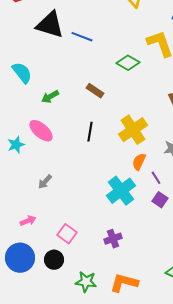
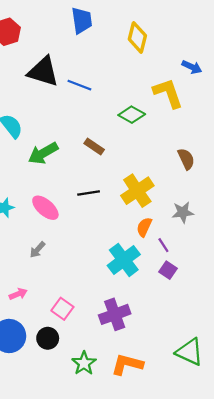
green arrow: (50, 97) -> (43, 153), size x1.5
pink ellipse: (41, 131) -> (45, 208), moved
black line: (90, 132) -> (89, 193), turned 72
purple cross: (113, 239) -> (115, 314), size x1.5
green star: (86, 282) -> (84, 363), turned 30

